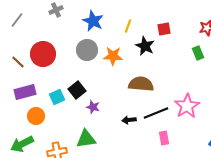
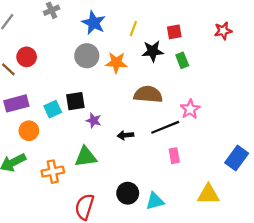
black star: (145, 46) -> (153, 51), turned -30
green rectangle: (198, 53) -> (182, 60), moved
red circle: (43, 54) -> (27, 57), moved, size x0.7
black square: (77, 90) -> (75, 101), turned 30
pink star: (187, 106) -> (190, 109), moved, size x0.7
black arrow: (129, 120) -> (125, 135), moved

